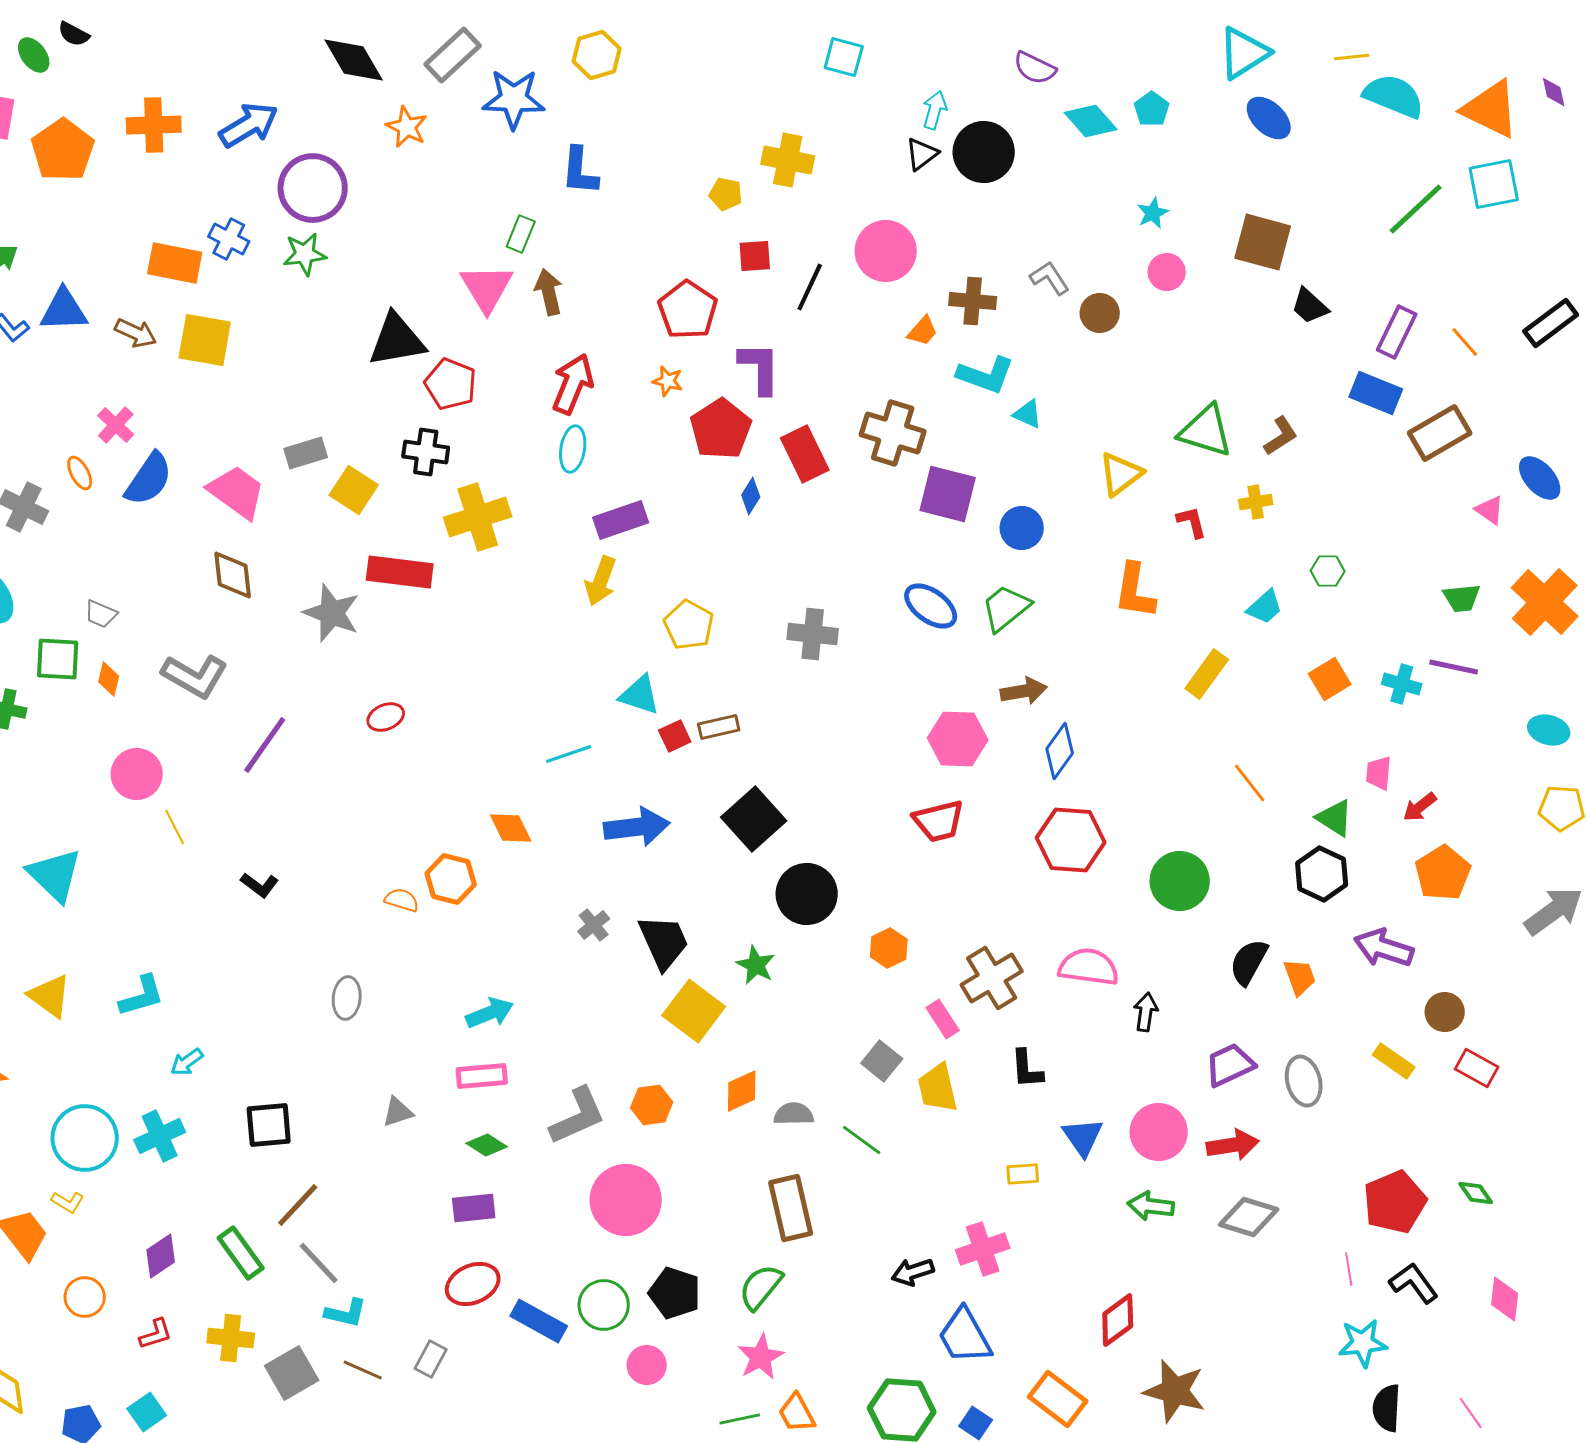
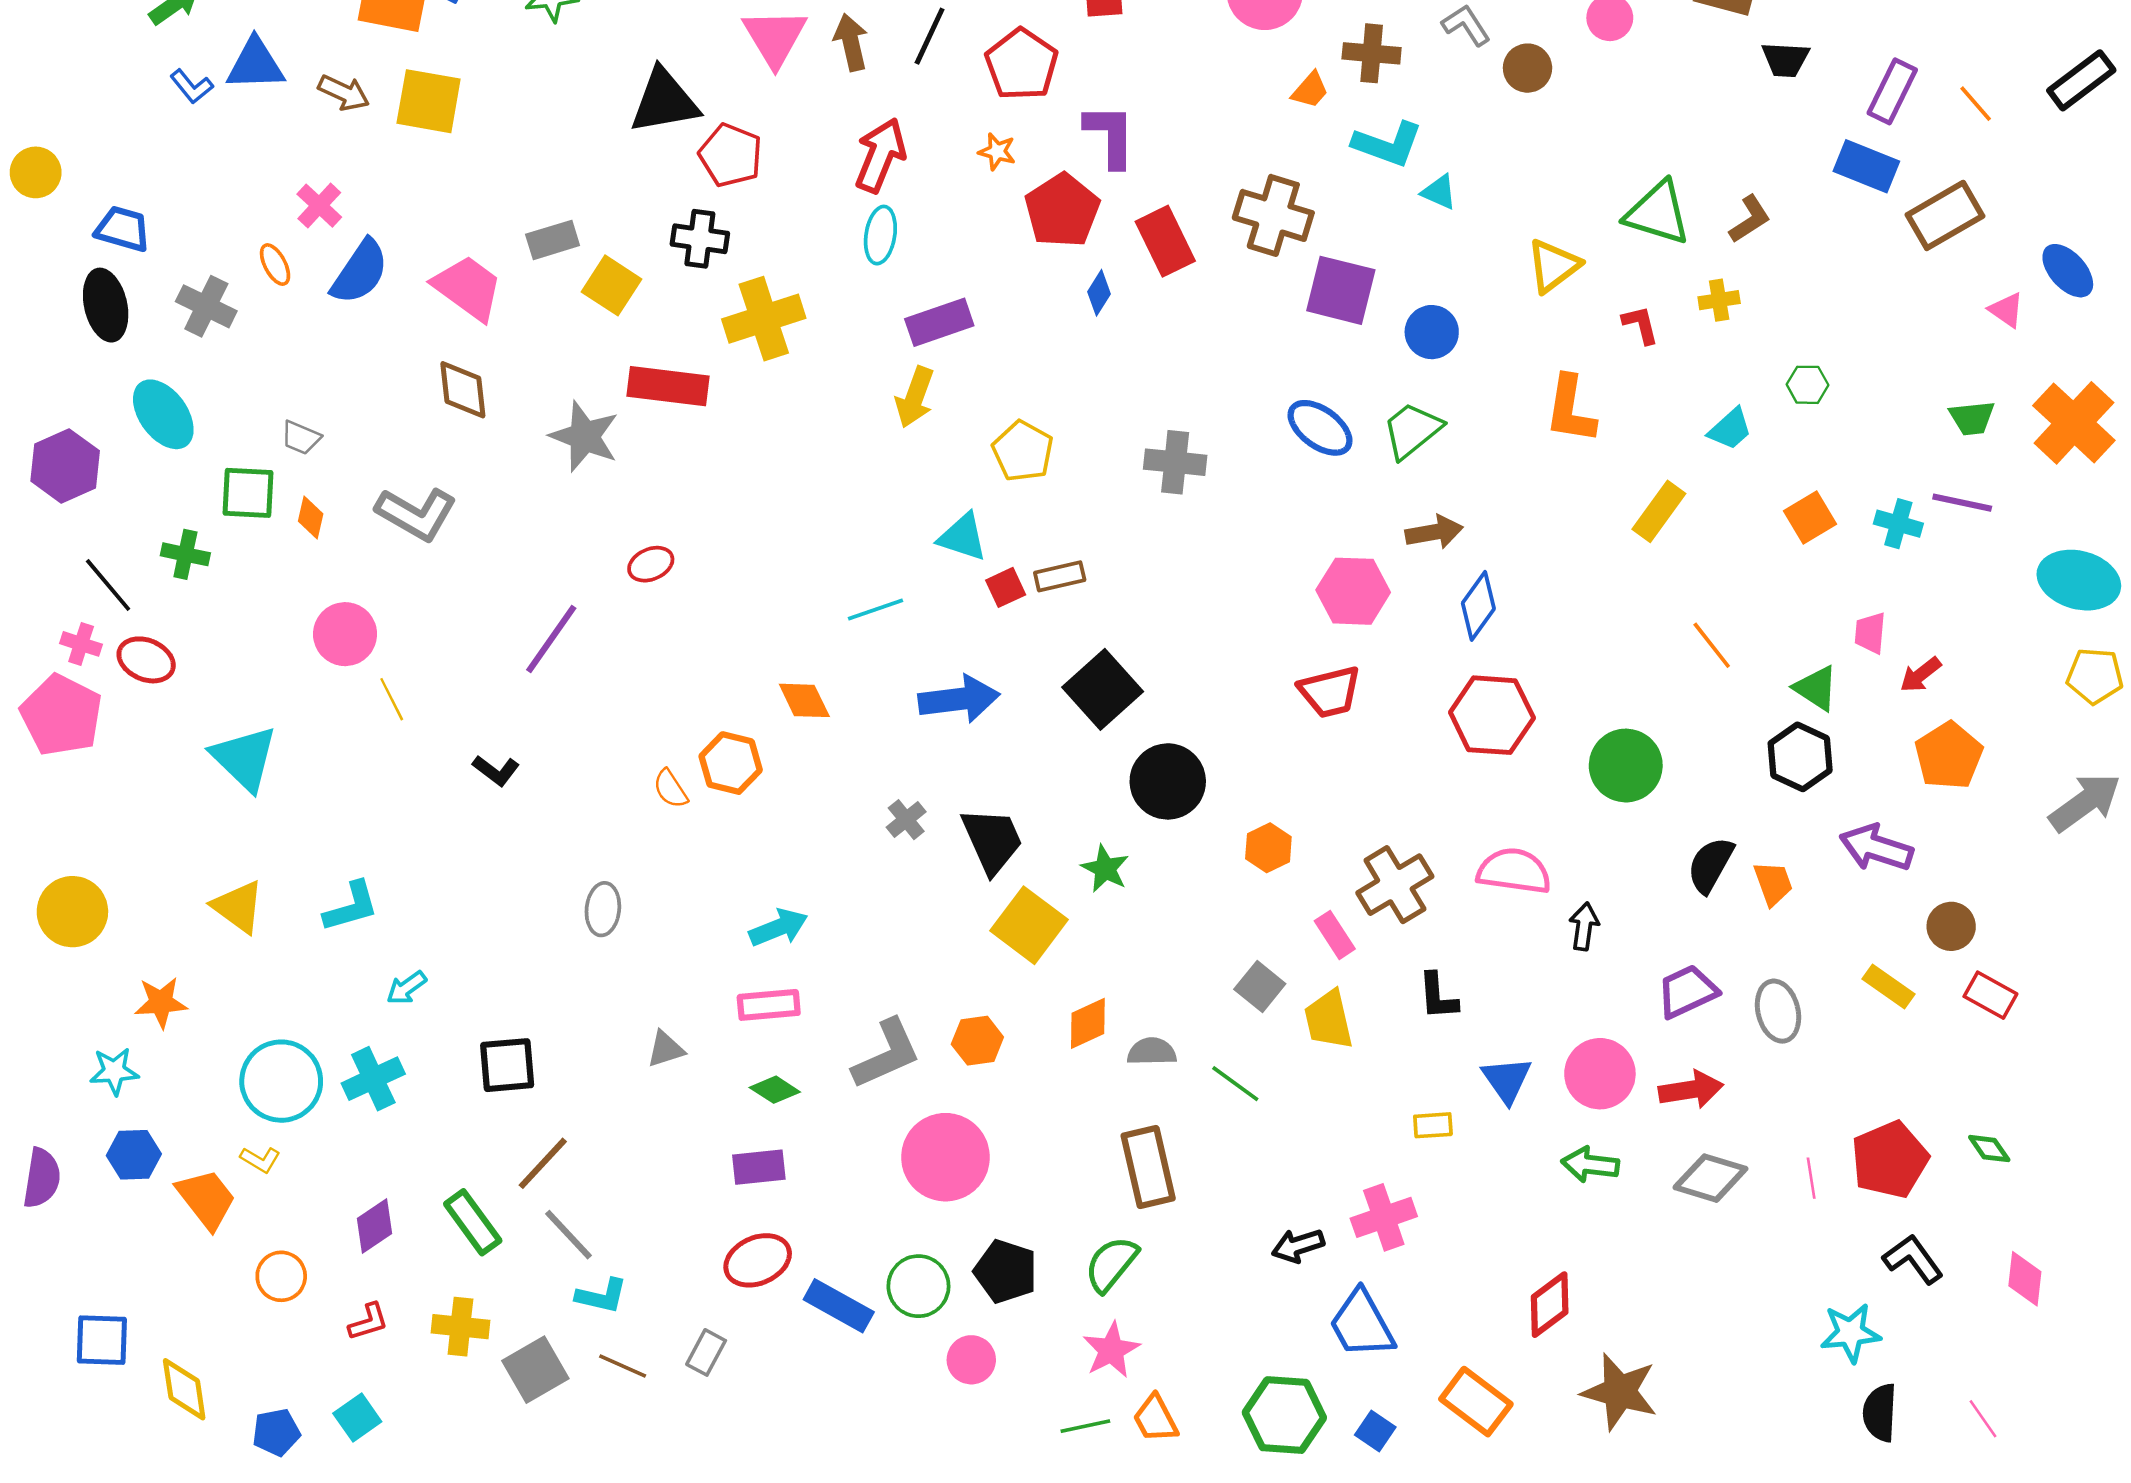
black line: (810, 287) -> (930, 36), moved
black trapezoid: (1310, 306) -> (1785, 59), turned -39
cyan ellipse: (1549, 730) -> (2079, 580), size x1.6
purple line: (265, 745) -> (551, 639), moved
orange semicircle: (402, 900) -> (670, 789), turned -140
pink line: (1349, 1269) -> (1811, 1178), moved

